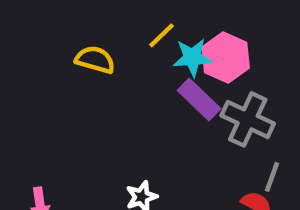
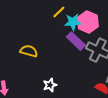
yellow semicircle: (95, 60) -> (29, 51), moved

